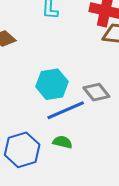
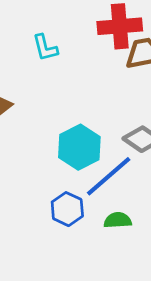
blue hexagon: (22, 150) -> (67, 209), moved, size x0.7

